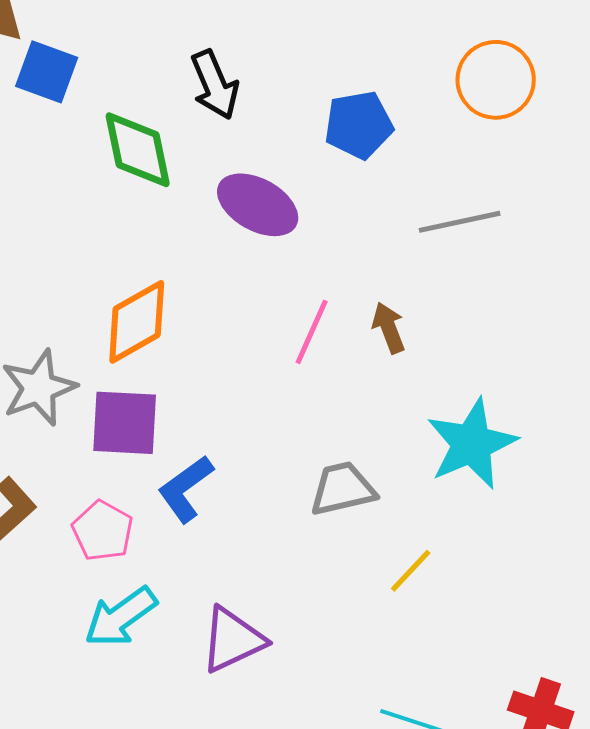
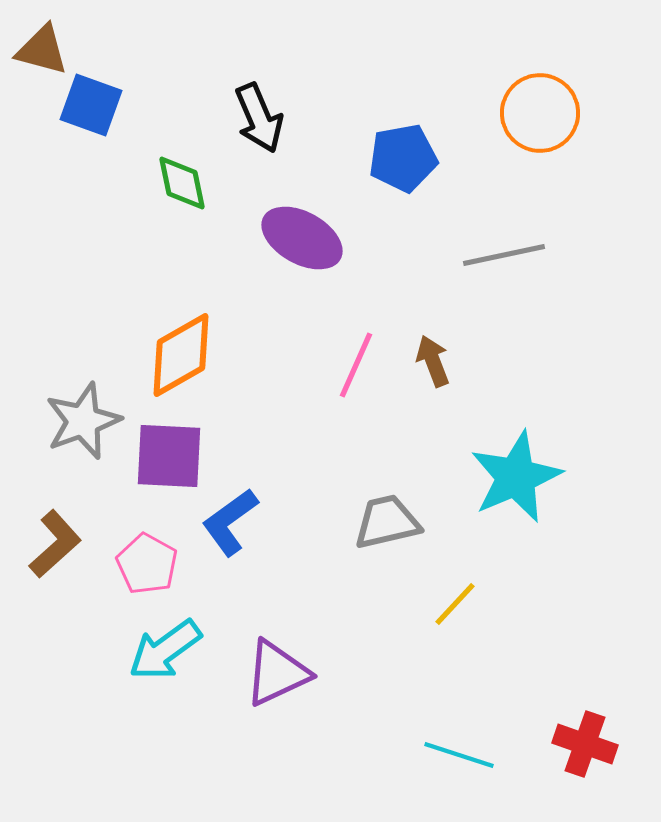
green diamond: (138, 150) -> (182, 183), size x0.7

